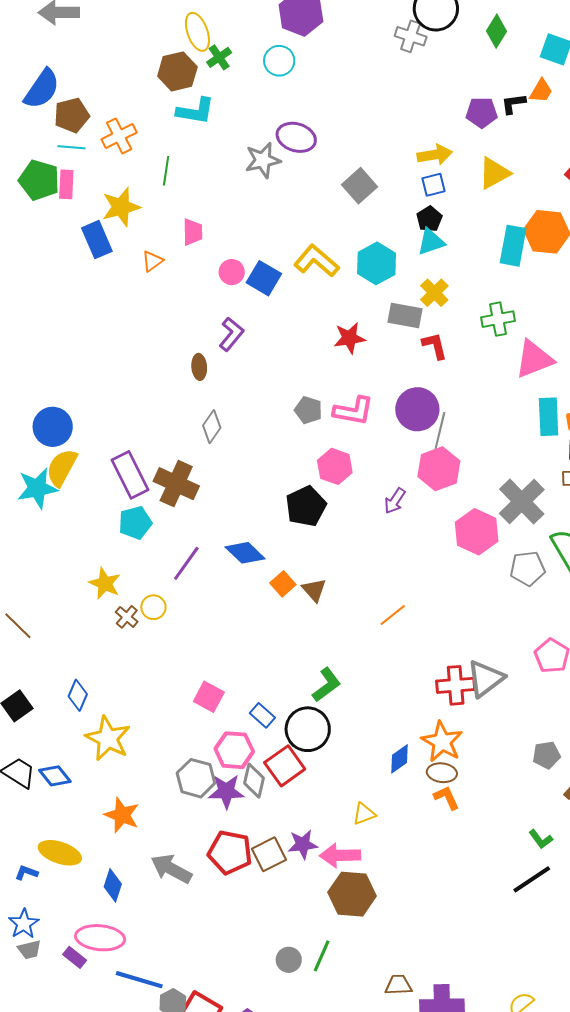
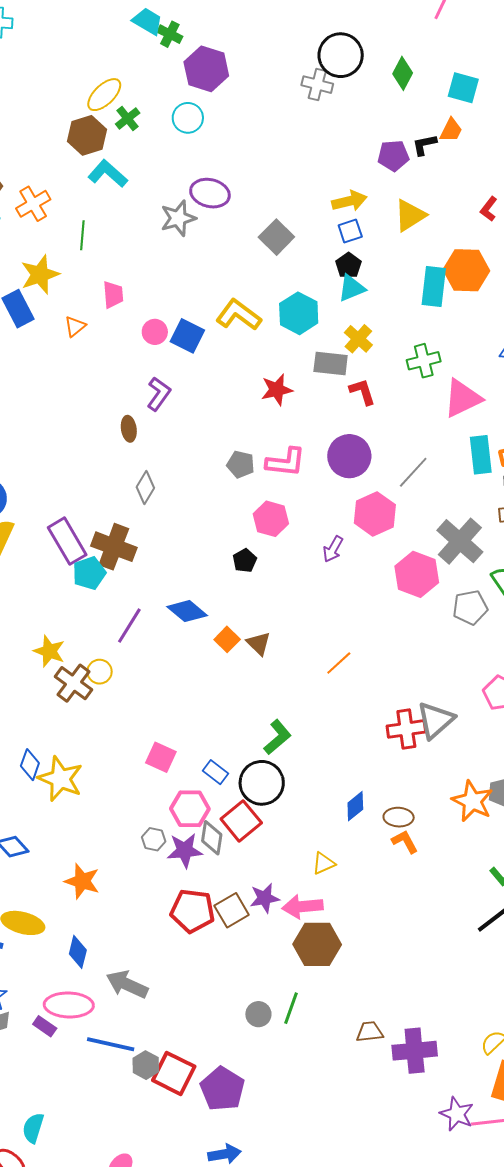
yellow ellipse: (197, 32) -> (104, 95), turned 69
cyan L-shape: (195, 111) -> (108, 174), turned -144
gray line: (440, 431) -> (413, 472), moved, turned 33
black pentagon: (306, 506) -> (245, 560), size x0.6
cyan pentagon: (135, 523) -> (89, 573), moved
brown cross: (127, 617) -> (73, 683), size x1.6
yellow star: (108, 738) -> (60, 779), moved
orange star: (442, 742) -> (472, 801), moved
gray hexagon: (196, 778) -> (154, 839), size x0.6
gray arrow: (171, 869) -> (127, 984), moved

